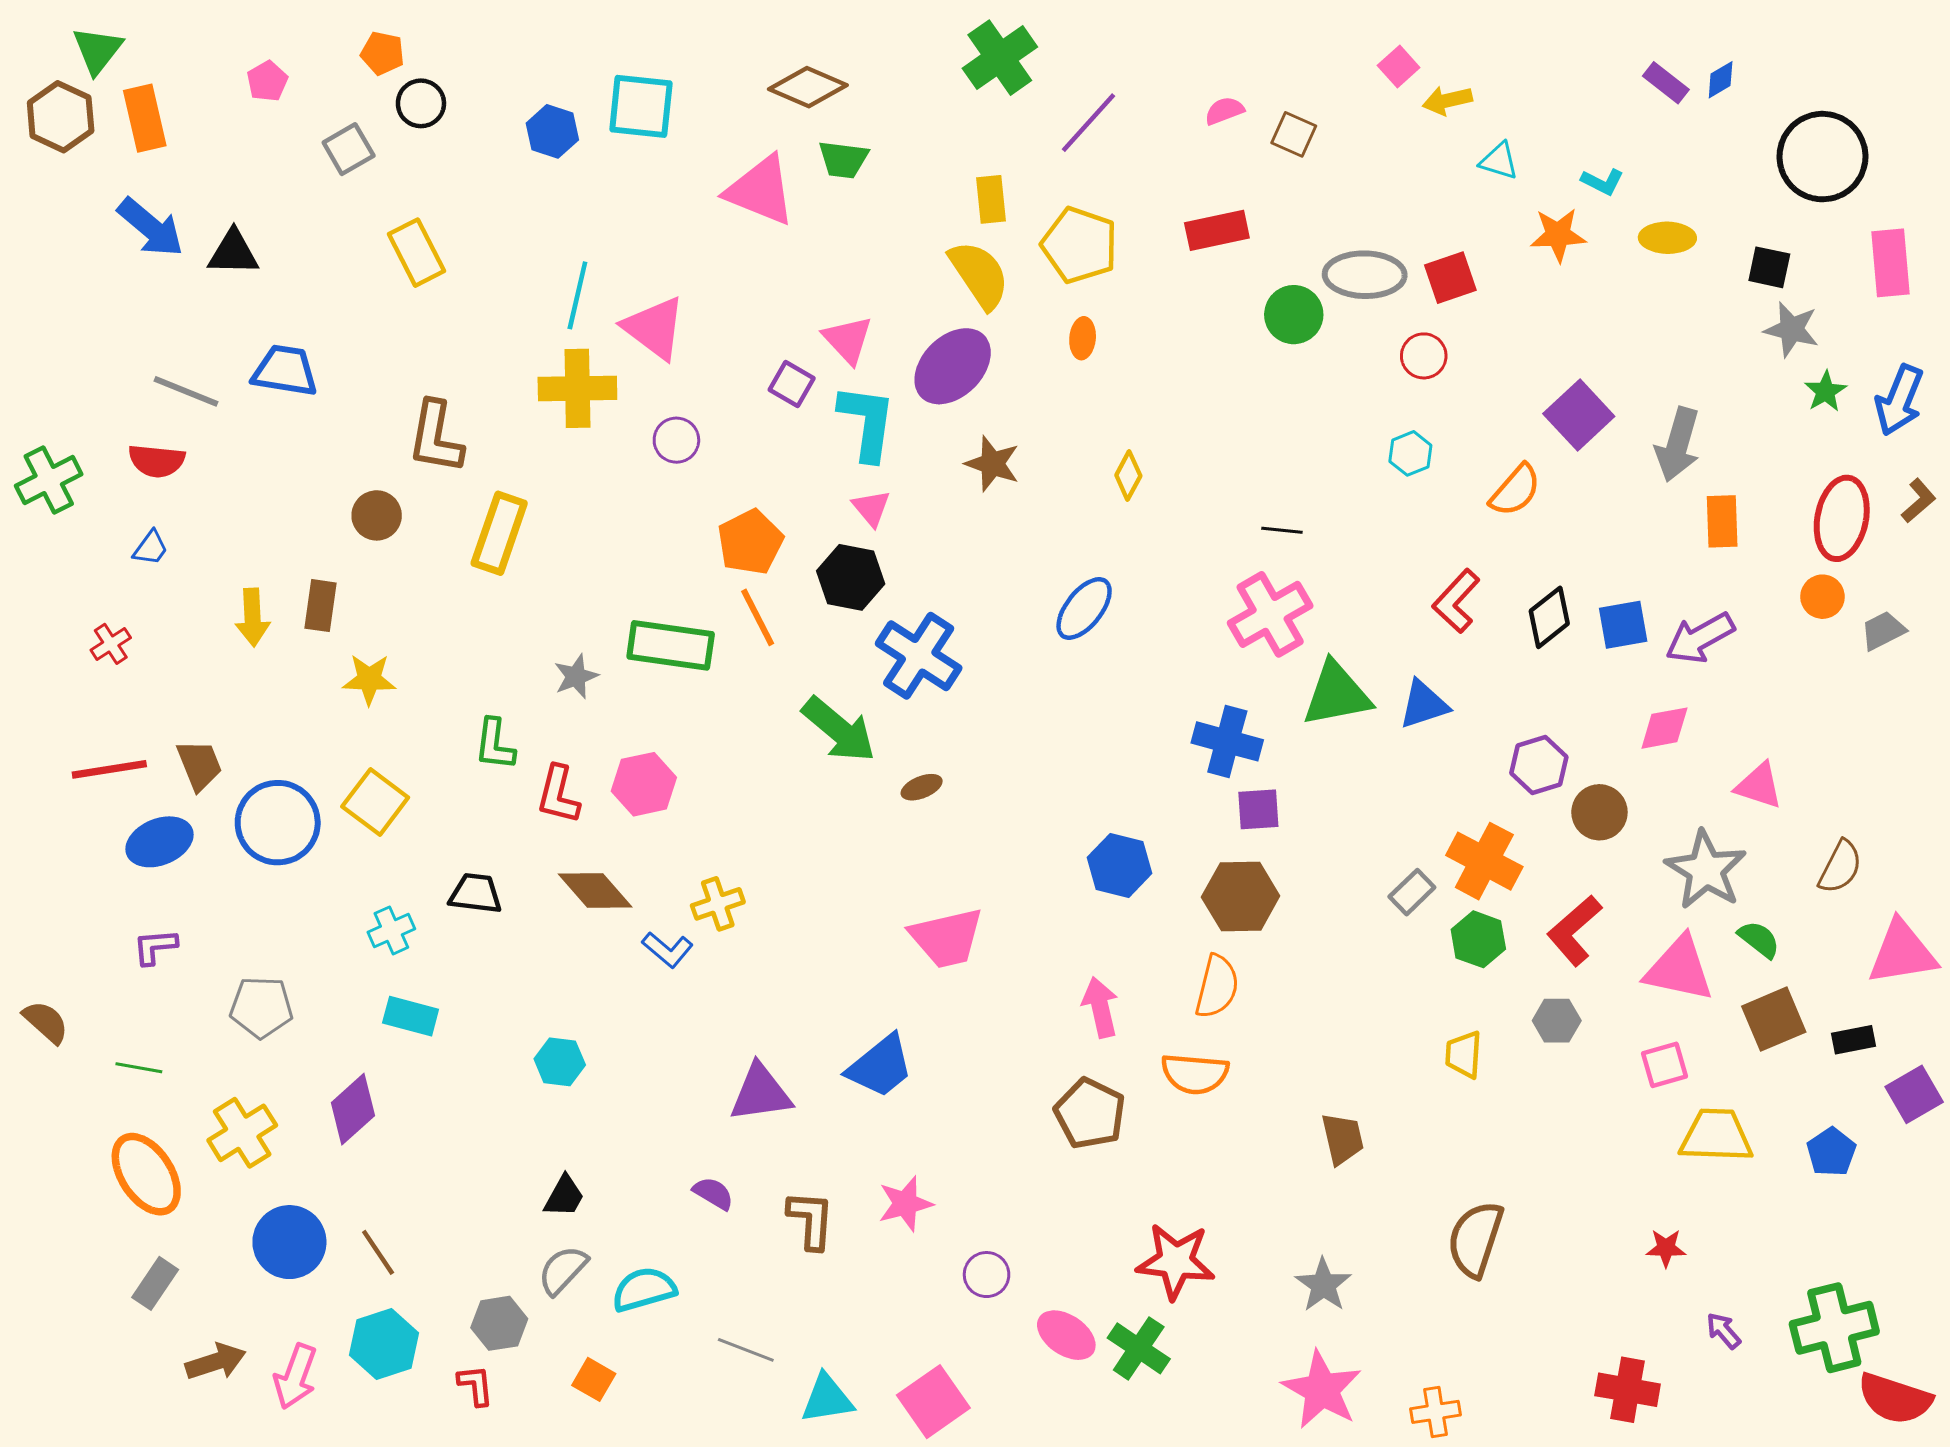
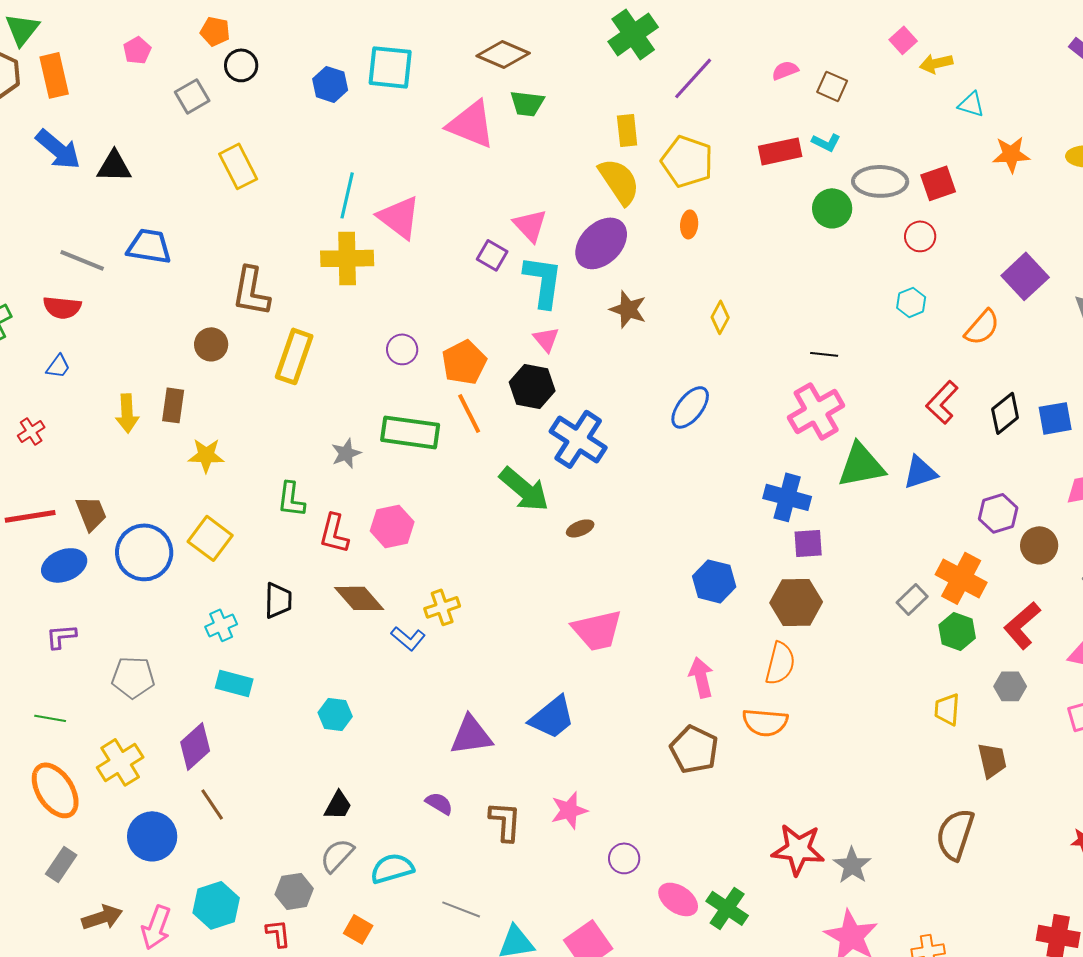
cyan L-shape: (1602, 182) -> (826, 142), moved
purple circle: (676, 440) -> (402, 349), moved
black trapezoid: (476, 894) -> (278, 600), turned 84
brown trapezoid: (1342, 1139) -> (992, 760), moved
brown line: (378, 1252) -> (212, 804), moved
red star: (1176, 1261) -> (798, 849), moved

